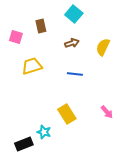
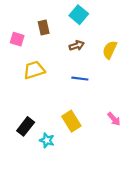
black rectangle: (24, 144) -> (26, 126), moved, turned -30

